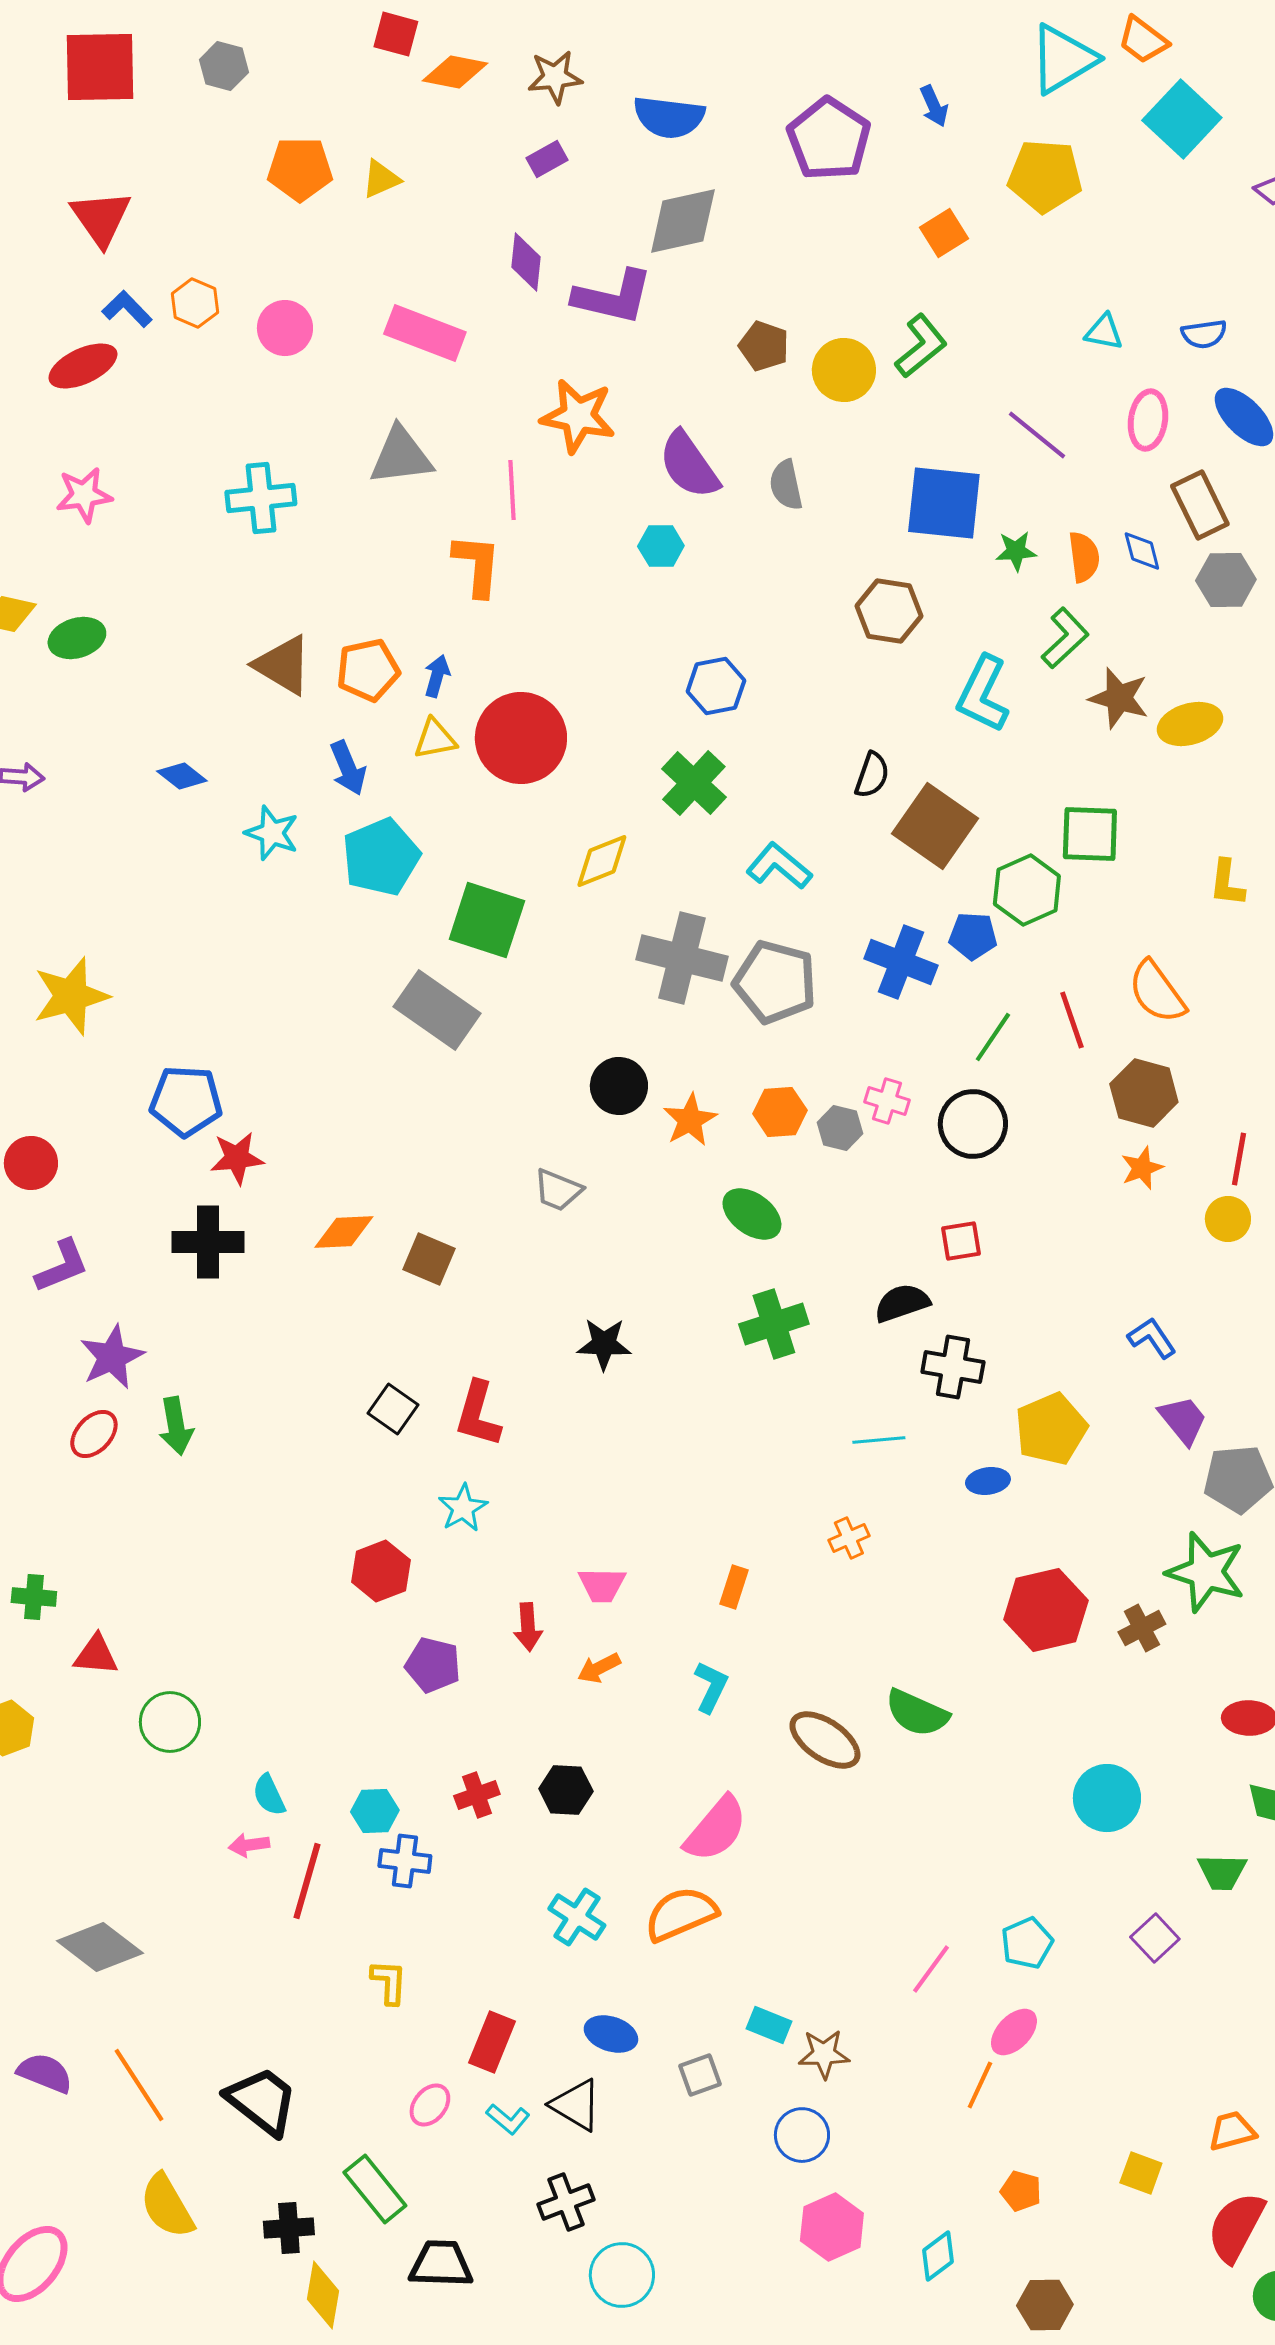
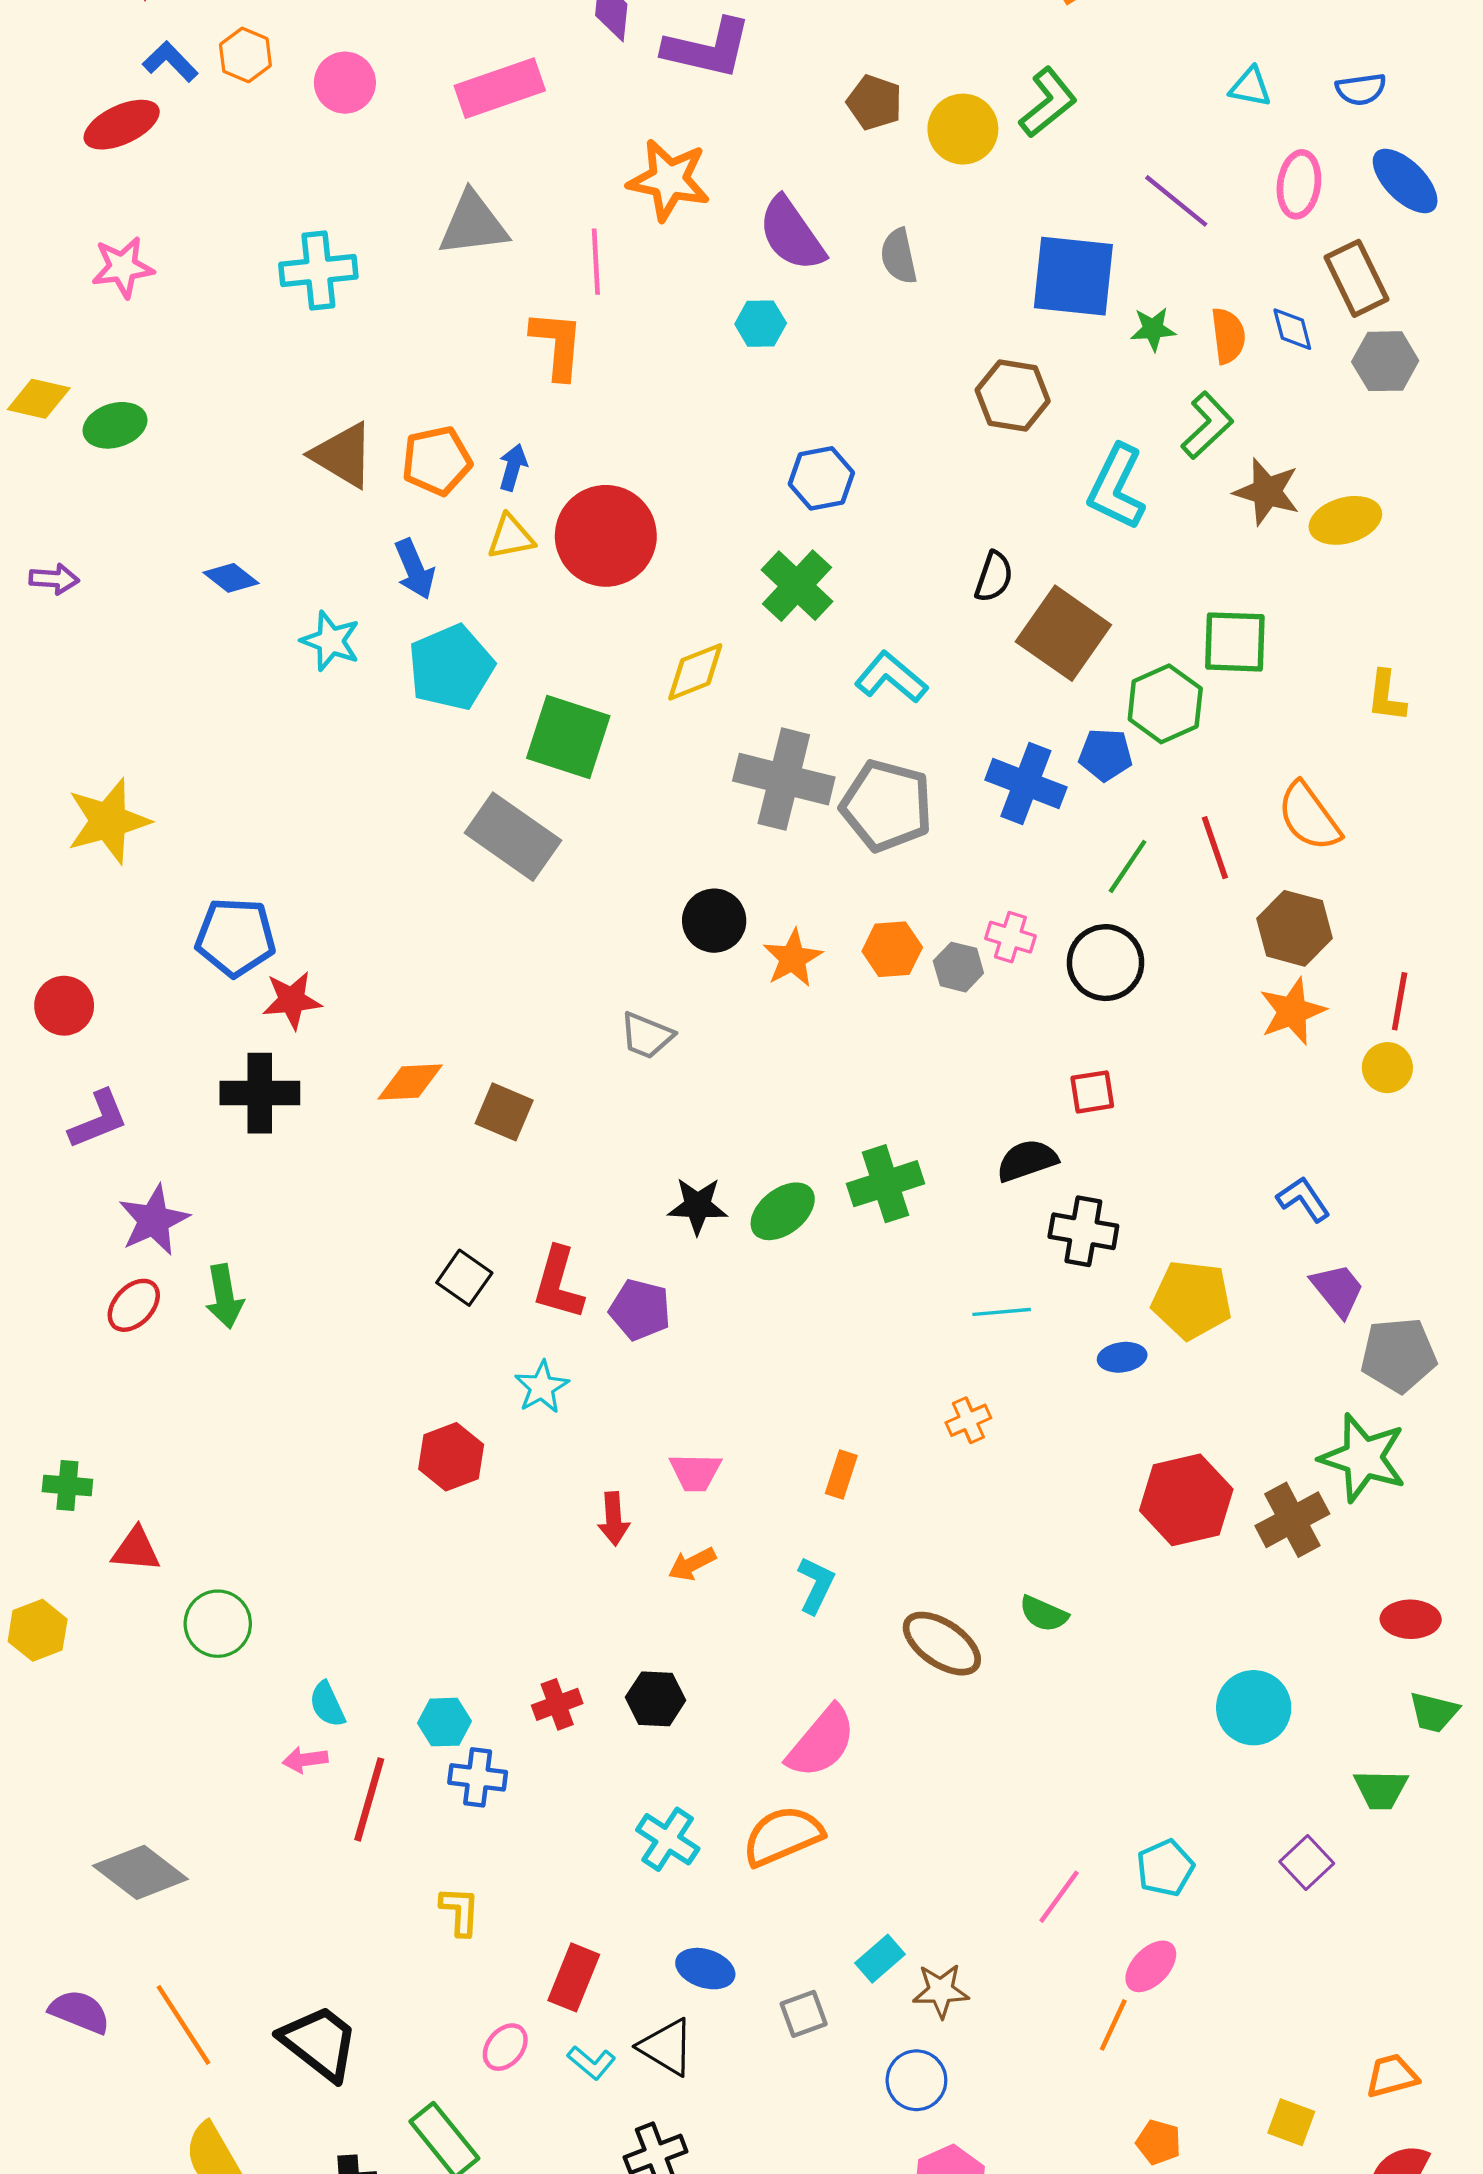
pink rectangle: (425, 333) -> (500, 88), turned -40
orange star: (1142, 1168) -> (1292, 1011), size x1.4
green ellipse: (752, 1214) -> (783, 1211), moved, turned -74
yellow pentagon: (1051, 1429) -> (1192, 1300), turned 30
brown cross: (1142, 1628) -> (1292, 1520), size x1.4
purple pentagon: (433, 1665) -> (640, 1310), moved
green semicircle: (917, 1713) -> (1044, 1614), size x0.7
cyan rectangle: (769, 2025) -> (880, 1959), turned -63

